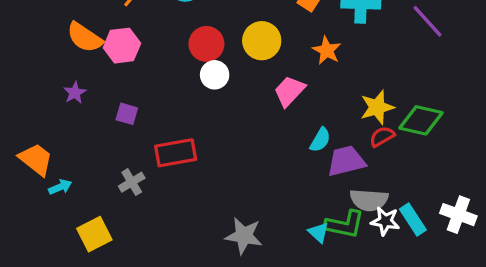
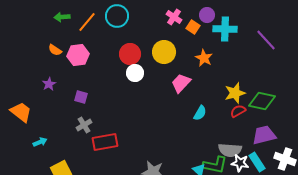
orange semicircle: (85, 37) -> (55, 50), size x0.6
red rectangle: (176, 153) -> (105, 142), moved
orange trapezoid: (36, 159) -> (21, 112), moved
purple trapezoid: (346, 161) -> (264, 135), moved
gray cross: (132, 182) -> (84, 125), moved

